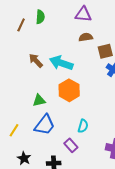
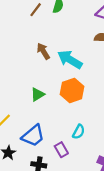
green triangle: (39, 100) -> (38, 94), turned -32
blue trapezoid: (45, 125) -> (33, 136), moved

